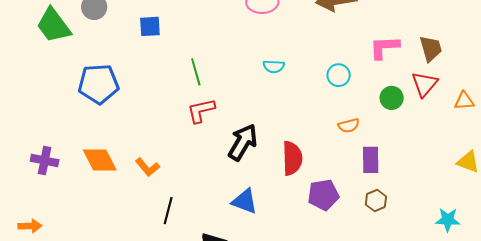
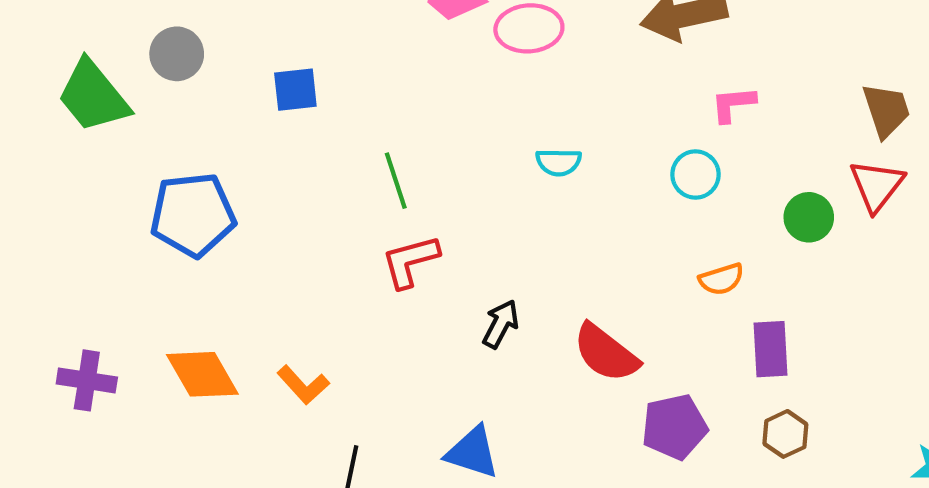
pink L-shape: (384, 47) -> (733, 104), moved, size x0.7
black arrow: (243, 142) -> (501, 324), size x0.6
red semicircle: (292, 158) -> (606, 353), turned 132
blue triangle: (245, 201) -> (472, 452), moved

